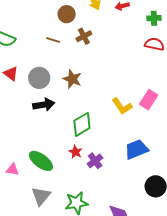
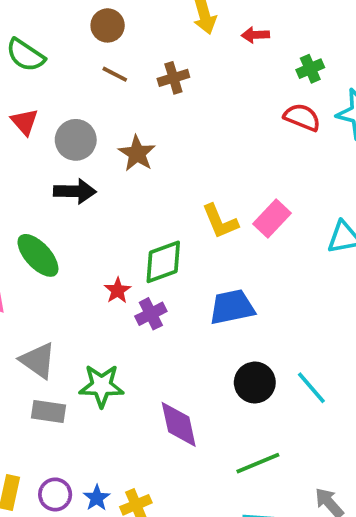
brown circle: (67, 14) -> (108, 25), moved
green cross: (154, 18) -> (310, 69), turned -32
green diamond: (82, 124) -> (163, 262), moved
green ellipse: (41, 161) -> (38, 255), moved
gray triangle: (41, 196) -> (38, 360), turned -45

